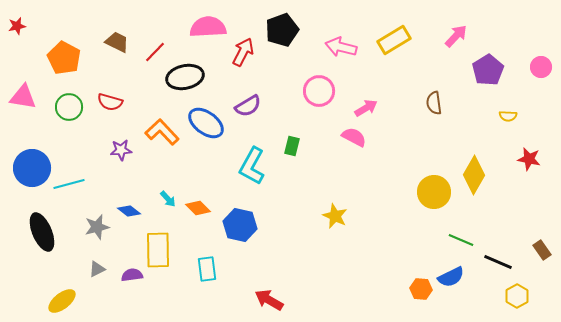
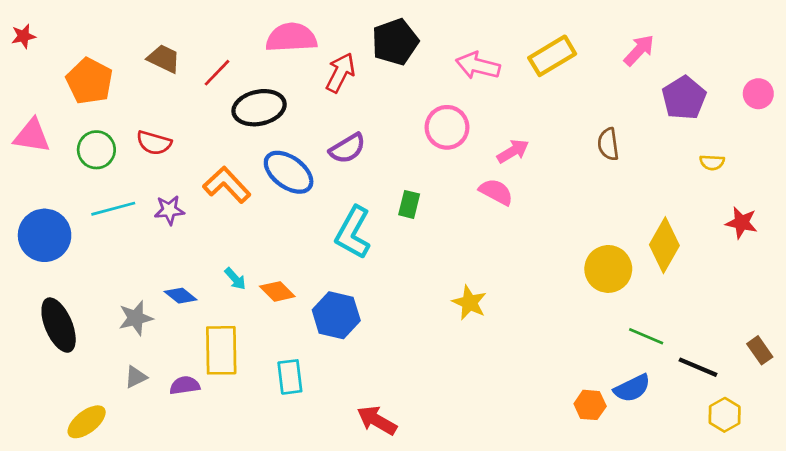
cyan line: (69, 184) -> (113, 209), moved

